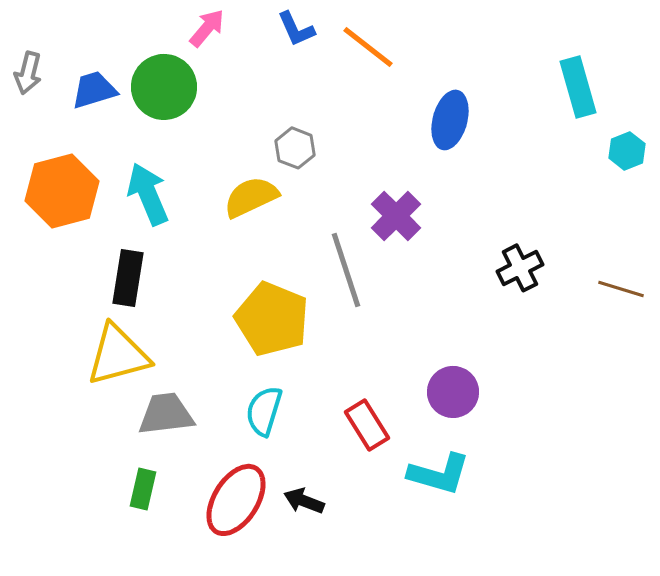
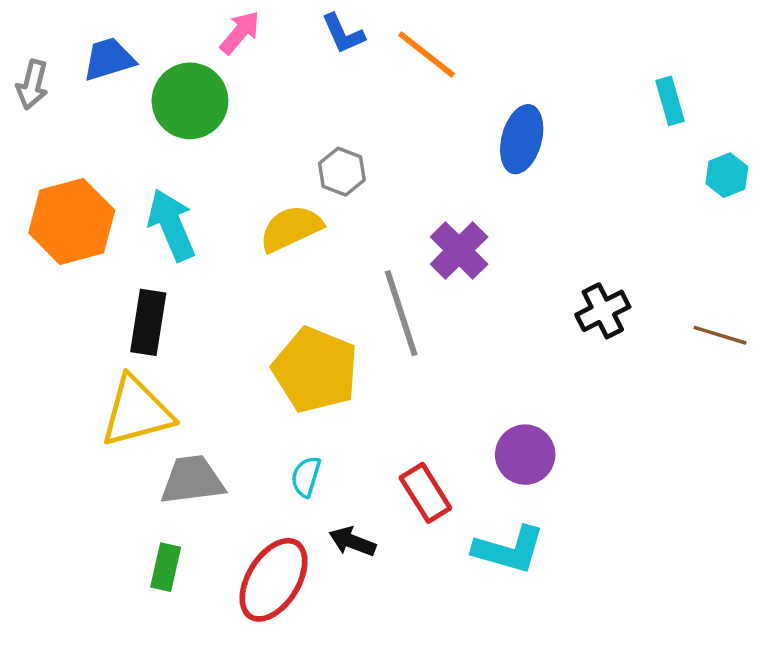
cyan rectangle: (578, 87) -> (670, 101), size x0.7
blue trapezoid: (94, 90) -> (109, 59), moved
cyan semicircle: (264, 411) -> (306, 477), size x0.7
black arrow: (304, 501) -> (352, 542), moved

